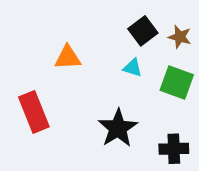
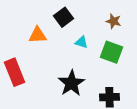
black square: (143, 31) -> (64, 17), moved

